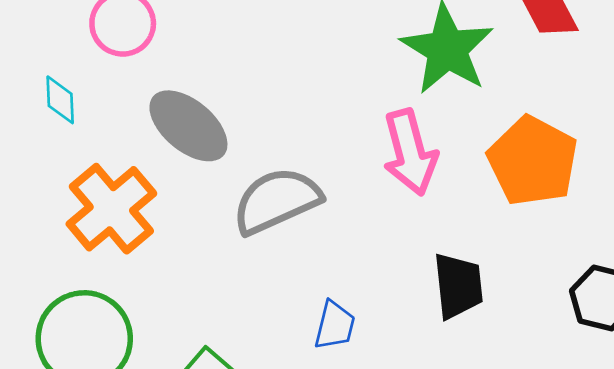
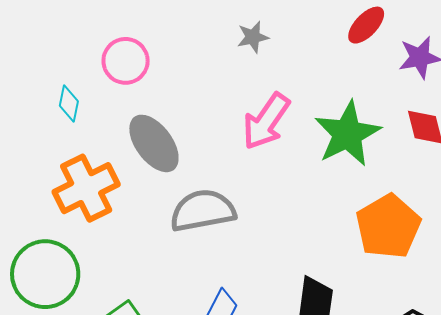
pink arrow: (410, 152) -> (266, 121), moved, turned 36

